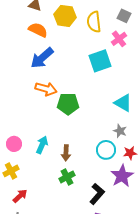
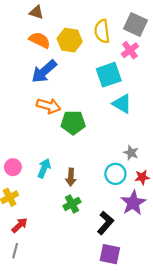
yellow hexagon: (65, 16) -> (70, 40), moved
gray square: (124, 16) -> (135, 25), size x1.5
cyan triangle: (123, 103) -> (122, 104), moved

